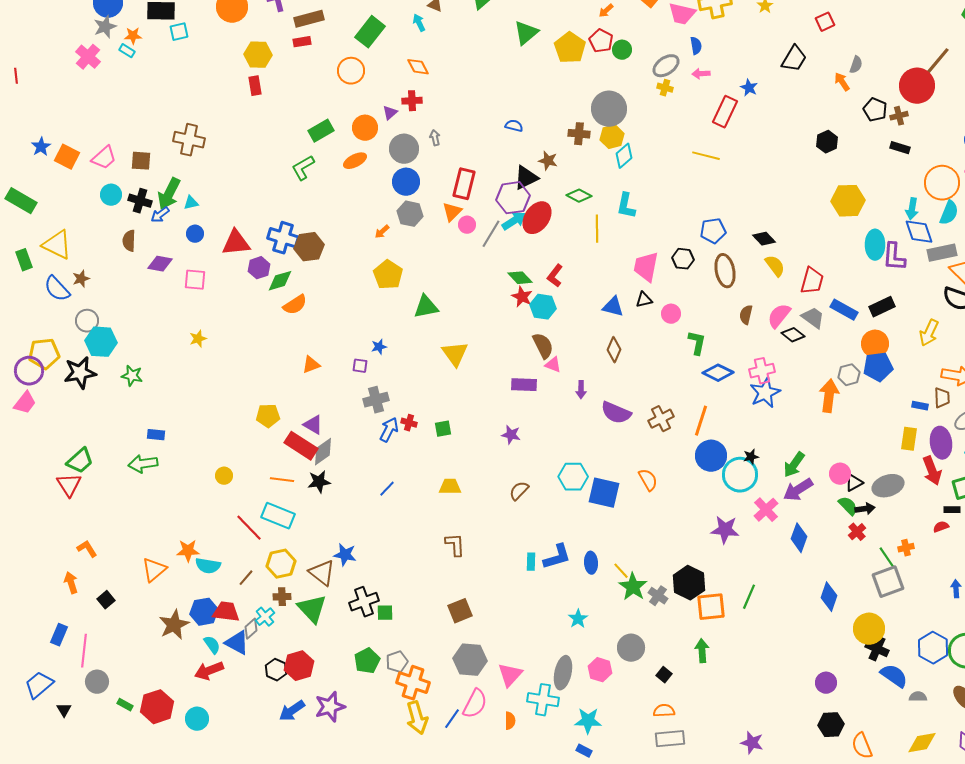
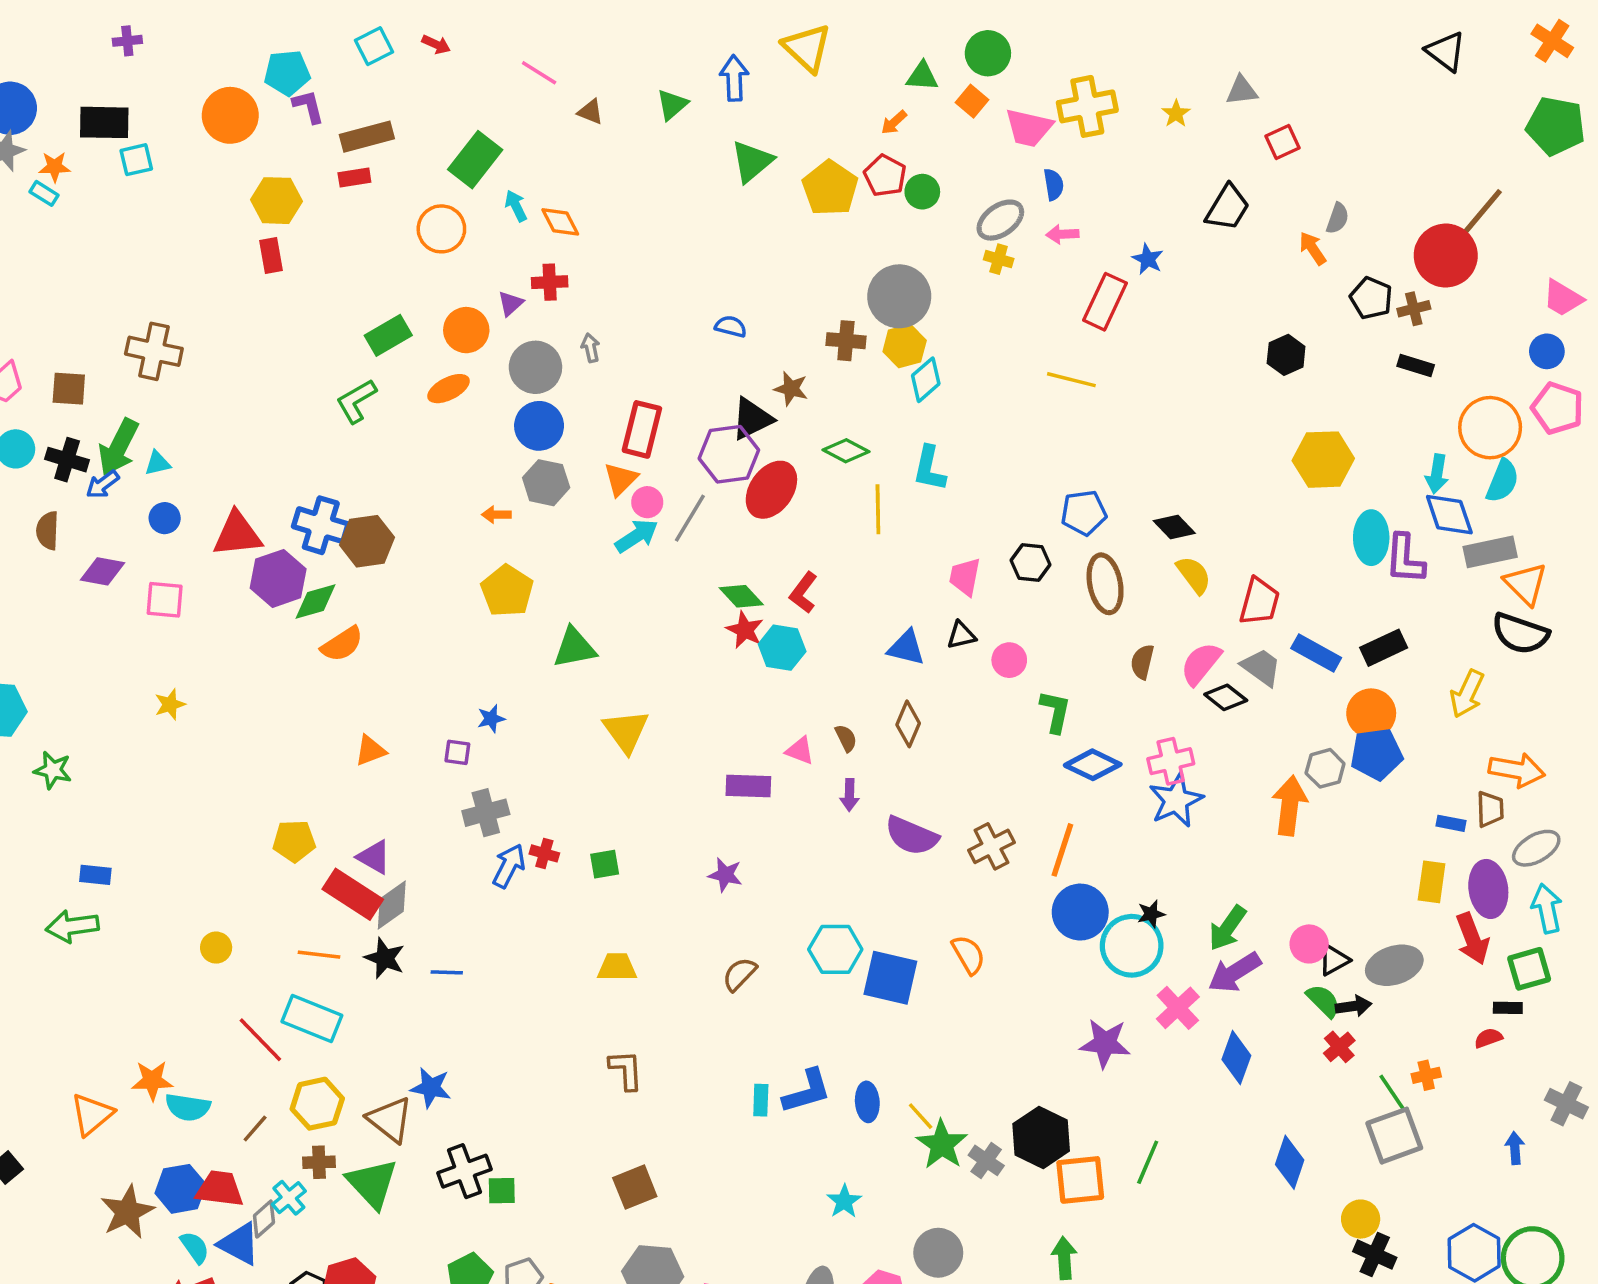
cyan arrow: (419, 23) -> (516, 206), moved
cyan arrow: (514, 221) -> (637, 536), moved
orange arrow: (382, 232) -> (496, 515), turned 42
pink trapezoid: (646, 267) -> (965, 577), size x0.7
purple hexagon: (259, 268) -> (278, 578), size x1.4
brown semicircle: (543, 346) -> (846, 738), moved, size x0.6
black star: (319, 482) -> (385, 958), turned 30
blue line: (387, 489) -> (447, 972), moved, turned 48
yellow circle: (869, 629) -> (1361, 1219), size x0.7

